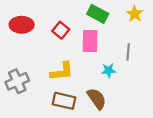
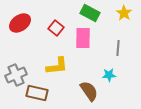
red ellipse: (22, 25) -> (20, 23), turned -35
cyan star: (109, 70) -> (109, 75), moved
brown rectangle: (64, 101) -> (37, 93), moved

